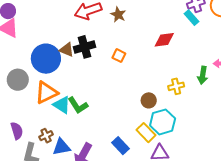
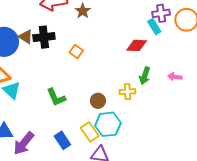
red diamond: (164, 40) -> (137, 45), moved
green arrow: (203, 75) -> (145, 76), moved
green L-shape: (78, 105) -> (56, 97), moved

